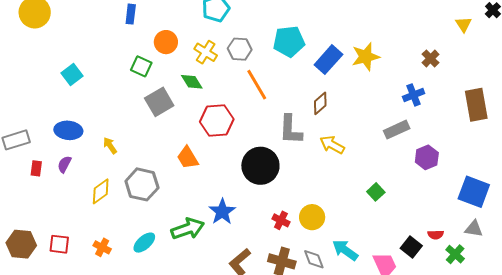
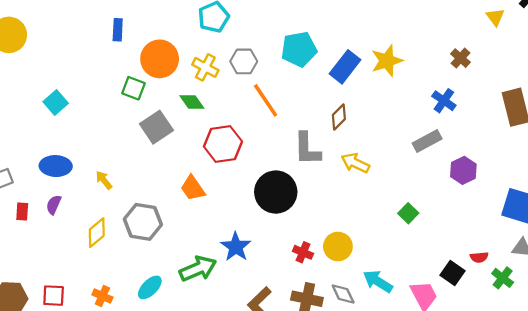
orange circle: (166, 42) -> (160, 59), size x1.4
blue cross: (414, 95) -> (444, 101), turned -30

